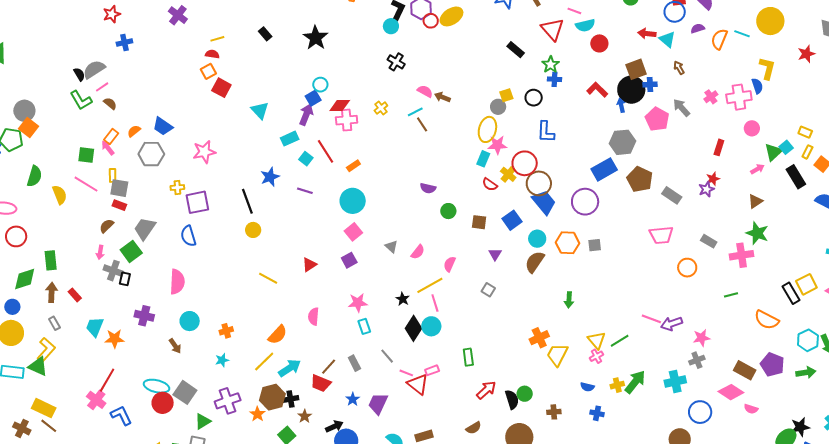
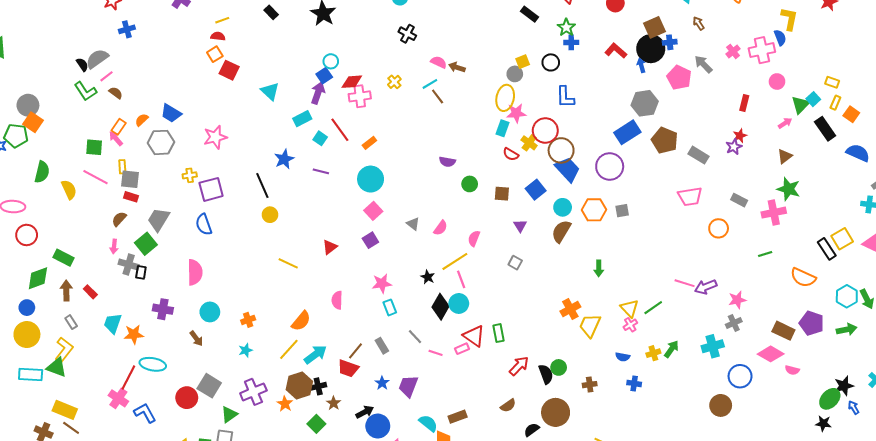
green rectangle: (51, 260) -> (63, 258), turned -54
green arrow: (635, 382) -> (672, 349), size x0.7
red triangle: (418, 384) -> (474, 336), moved
cyan ellipse: (156, 386) -> (153, 364), moved

